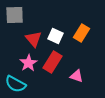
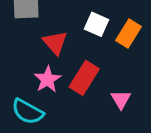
white square: (56, 36) -> (96, 24), moved
pink triangle: (77, 76) -> (121, 99), turned 40

